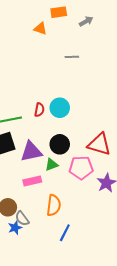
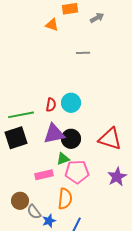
purple triangle: (31, 151) -> (54, 134), moved
pink pentagon: (81, 168) -> (77, 172), moved
blue star: (15, 228) -> (49, 221), moved

